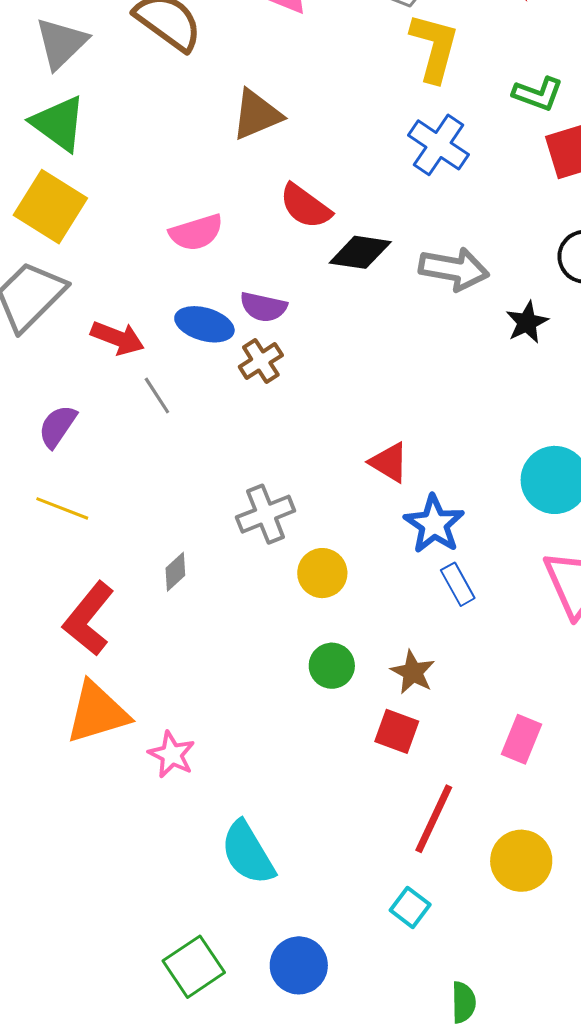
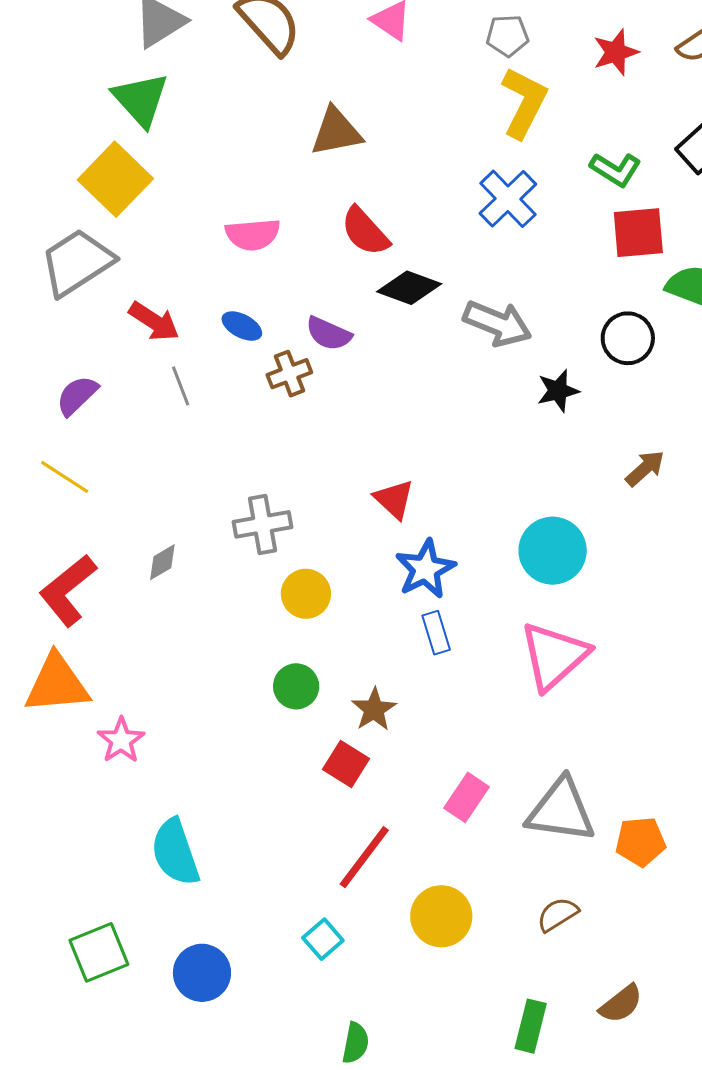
purple semicircle: (263, 307) -> (329, 334), moved
blue ellipse: (204, 324) -> (242, 326), size x0.7

